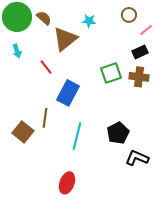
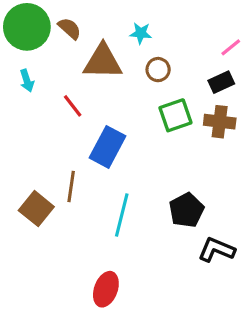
brown circle: (129, 15) -> (158, 70), moved
brown triangle: (65, 39) -> (103, 62), turned 40

